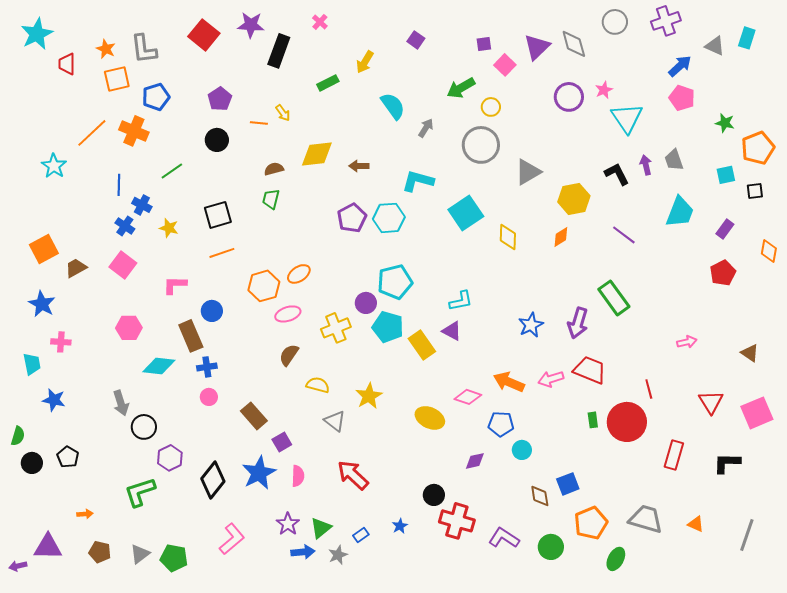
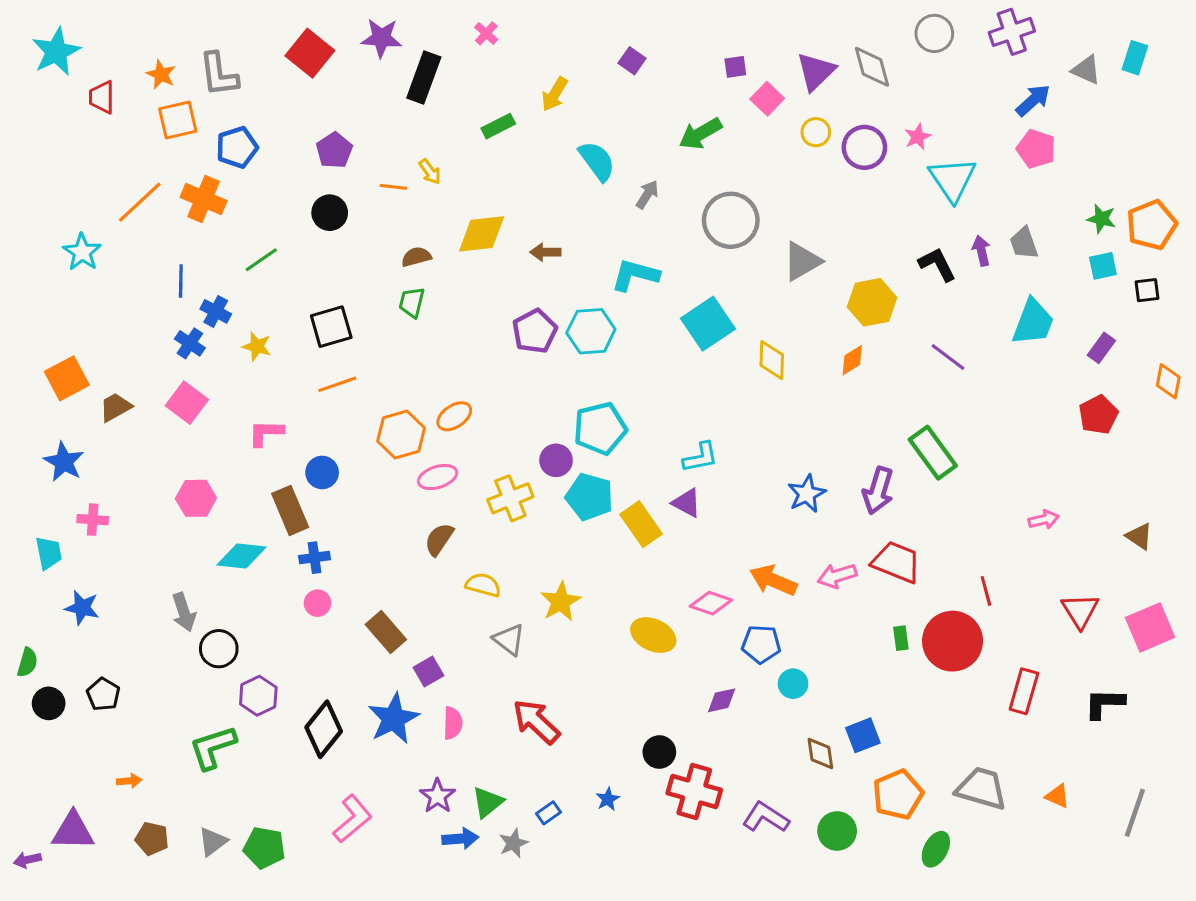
yellow circle: (491, 107) -> (816, 132), moved
green star: (725, 123) -> (1101, 219), moved

